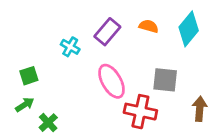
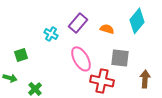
orange semicircle: (149, 26) -> (107, 29), moved
green arrow: (25, 105) -> (10, 78), moved, turned 48

